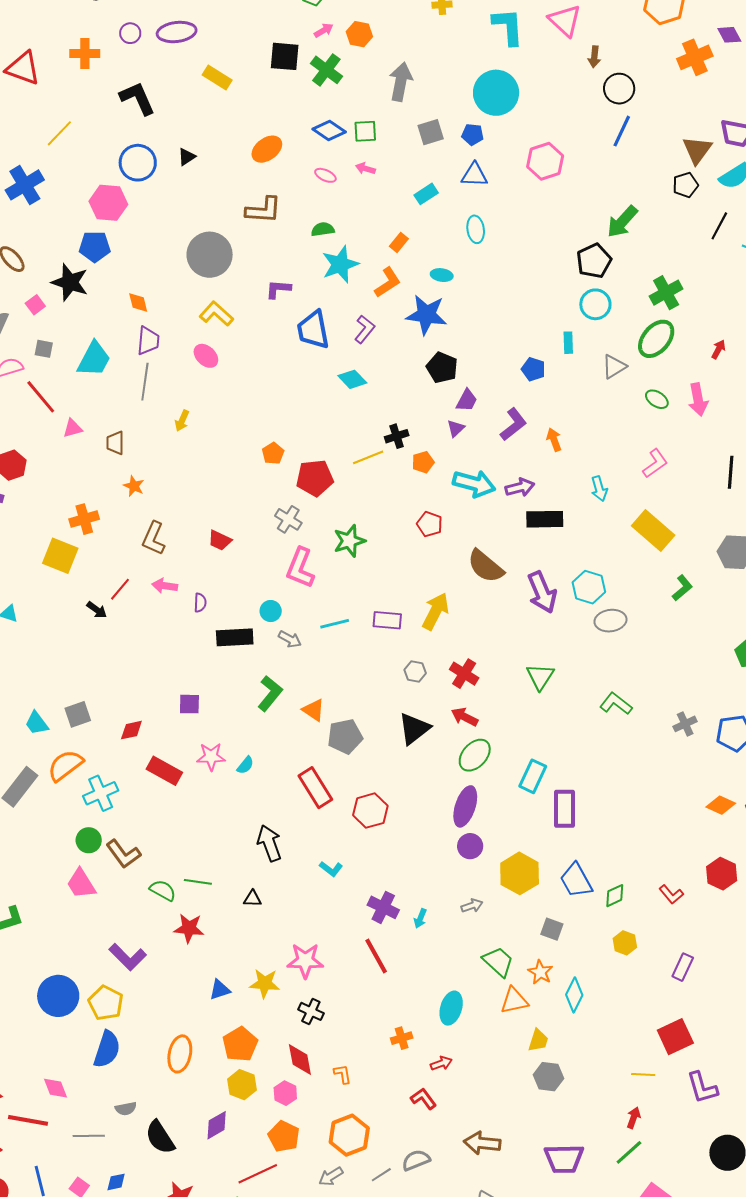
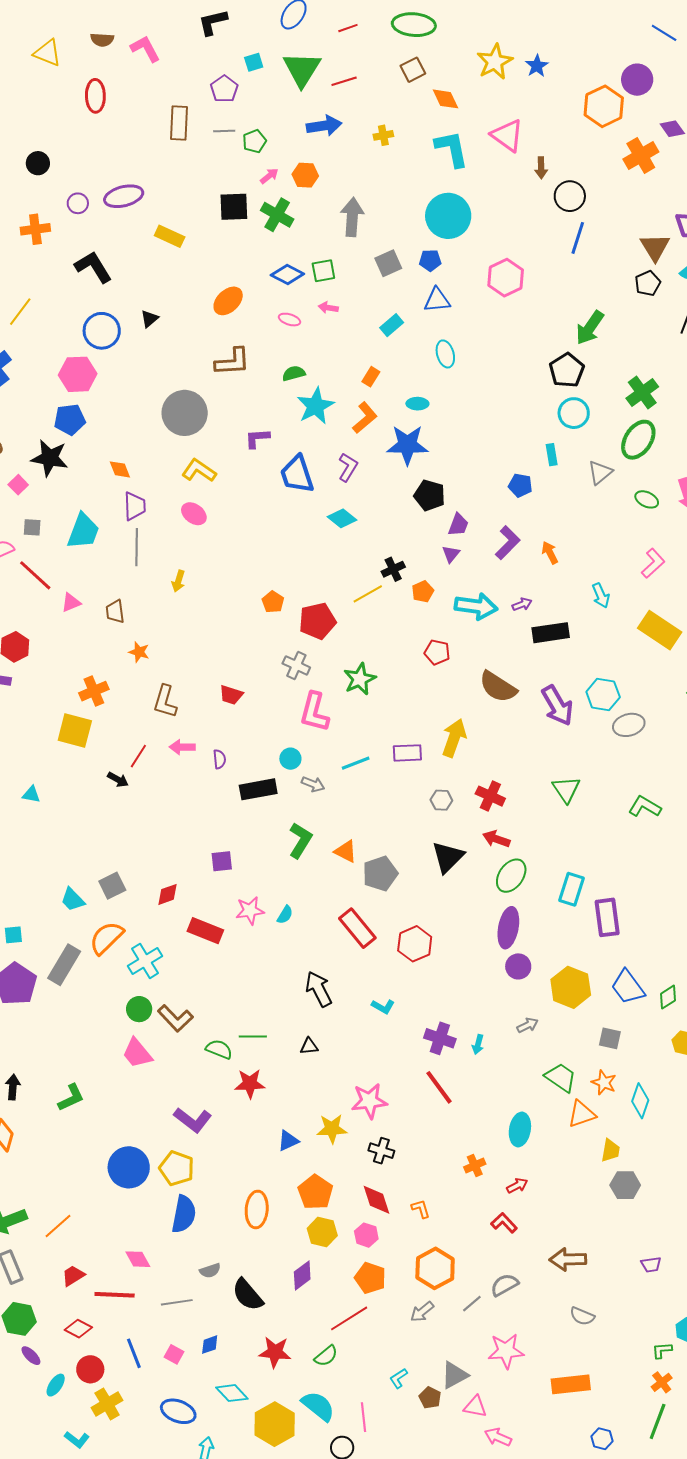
purple arrow: (520, 487) -> (522, 604), size x0.7
purple trapezoid: (564, 1159) -> (651, 1265), size x0.5

